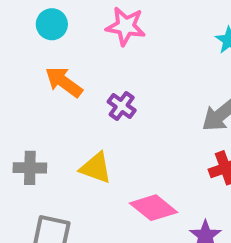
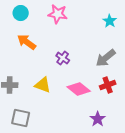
purple cross: (122, 106) -> (63, 58), moved
pink diamond: (154, 208) -> (79, 89), moved

